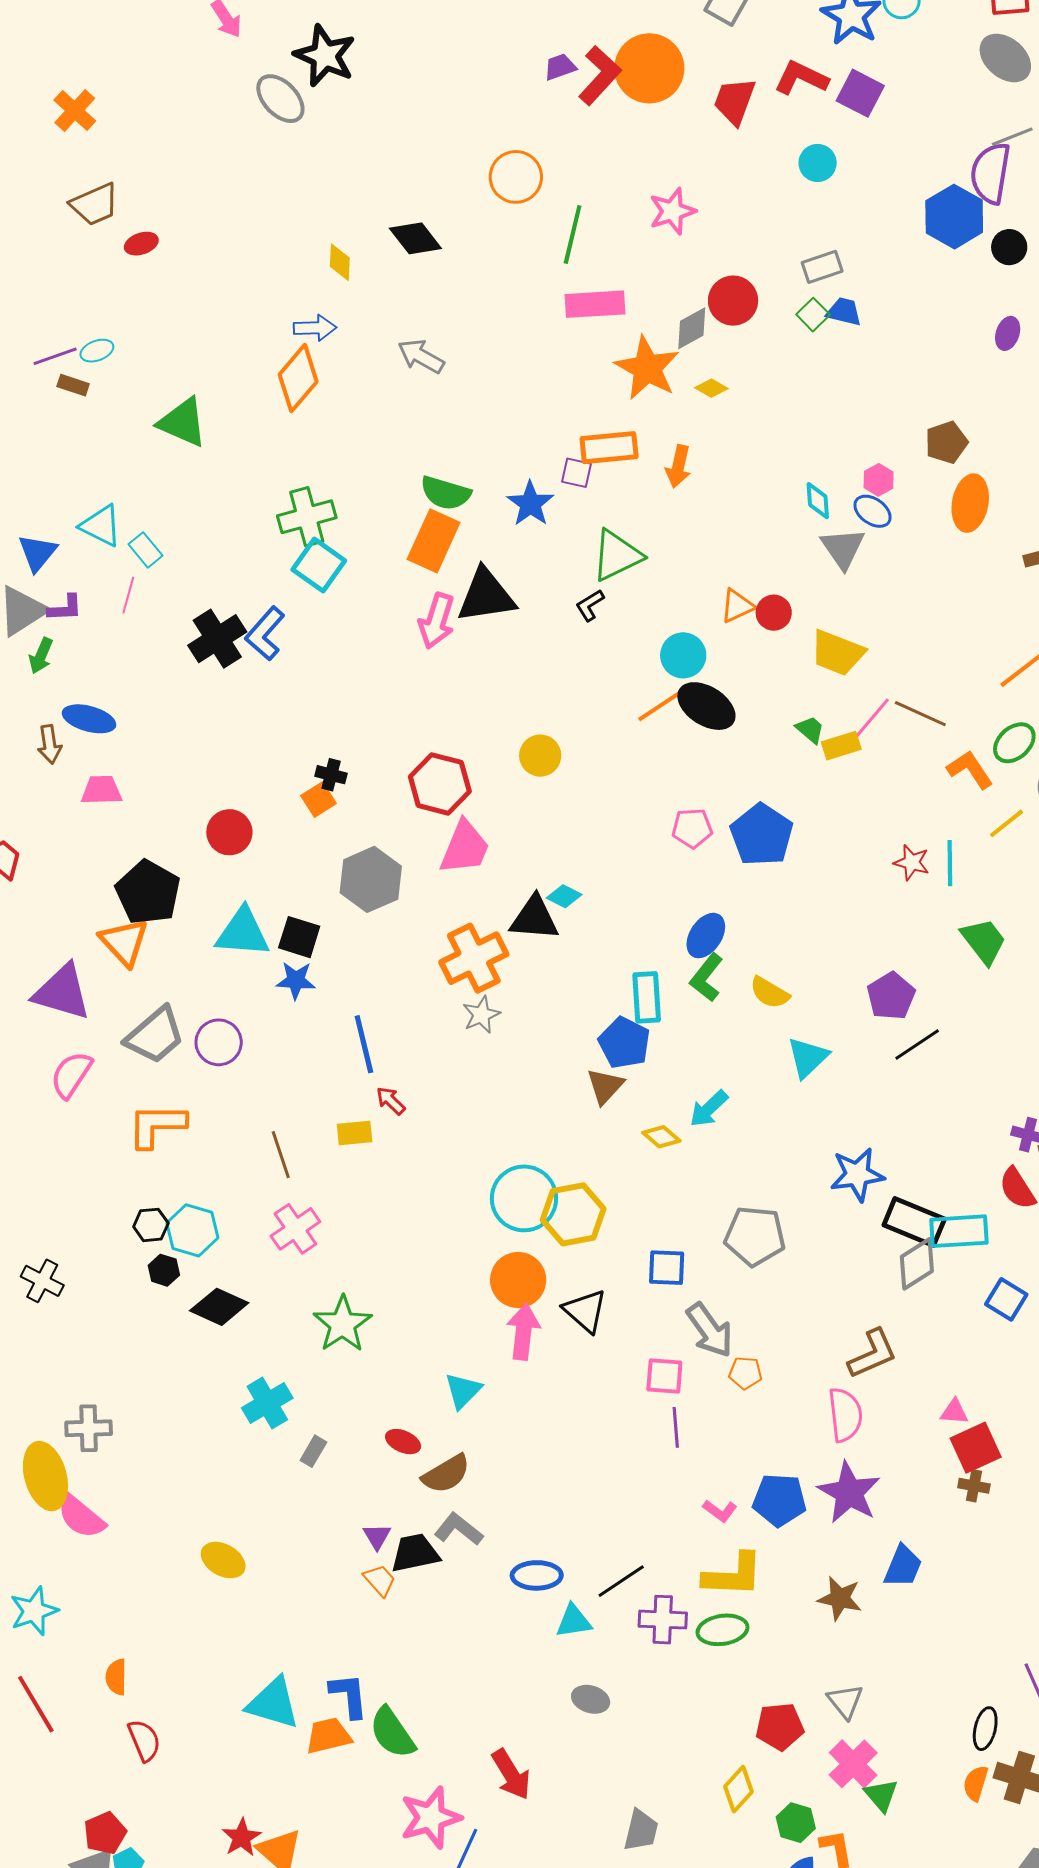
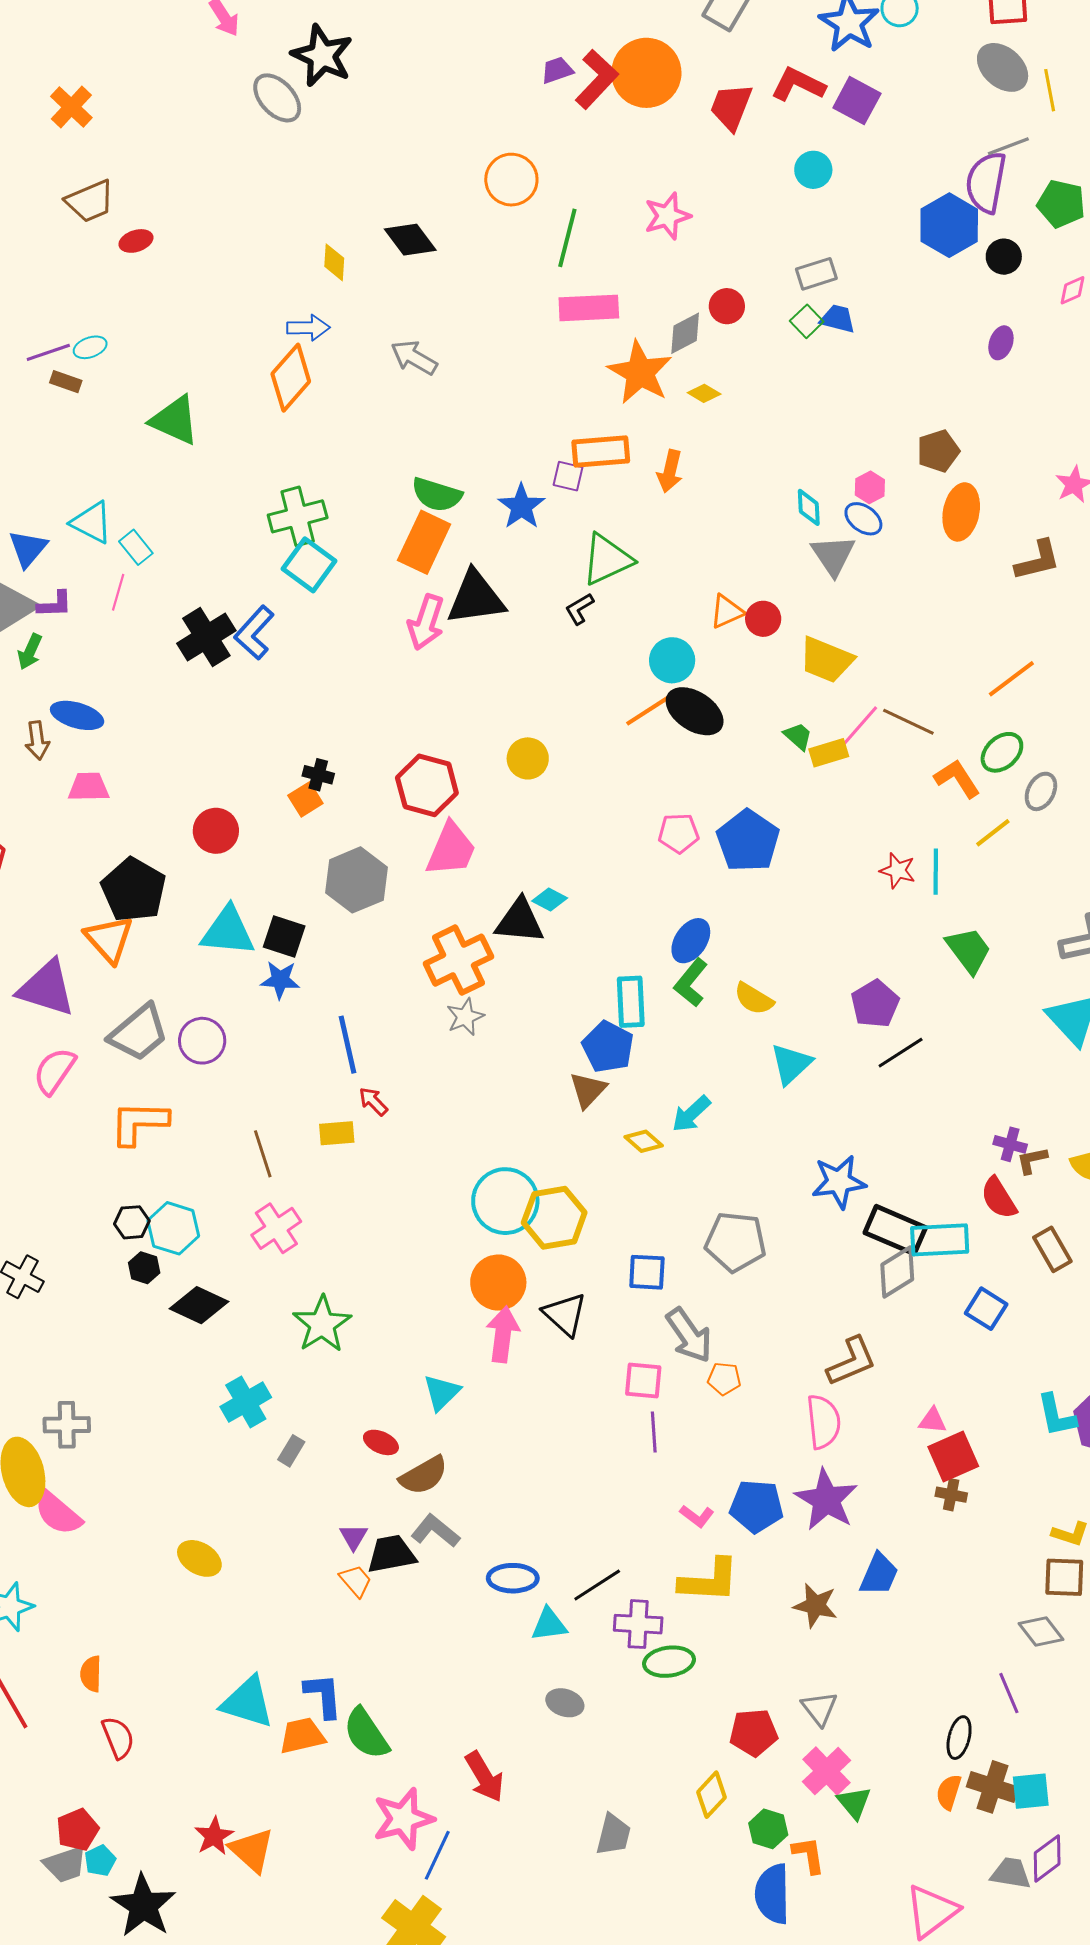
red circle: (733, 301) -> (727, 306), size x0.7
green ellipse: (722, 1630) -> (669, 1662), moved

